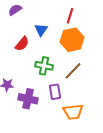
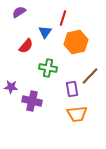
red line: (70, 16) -> (63, 18), moved
brown line: (73, 71) -> (90, 76), moved
purple rectangle: (55, 92) -> (72, 89), moved

